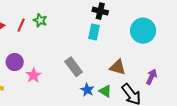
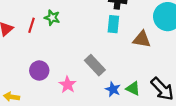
purple circle: (15, 62) -> (39, 71), moved
brown triangle: (118, 67) -> (142, 39), moved
pink star: (33, 75) -> (68, 85), moved

